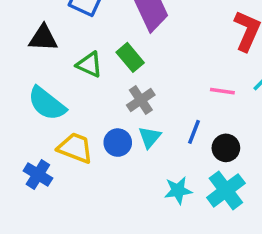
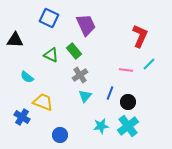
black triangle: (43, 38) -> (15, 40), moved
cyan semicircle: (47, 104) -> (27, 77), size x0.6
blue circle: (118, 143) -> (60, 135), moved

